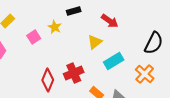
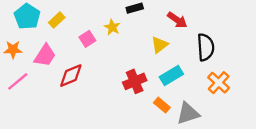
black semicircle: (154, 43) -> (206, 47), moved, turned -30
cyan rectangle: (114, 61) -> (171, 76), moved
red diamond: (48, 80) -> (71, 76), moved, turned 45

